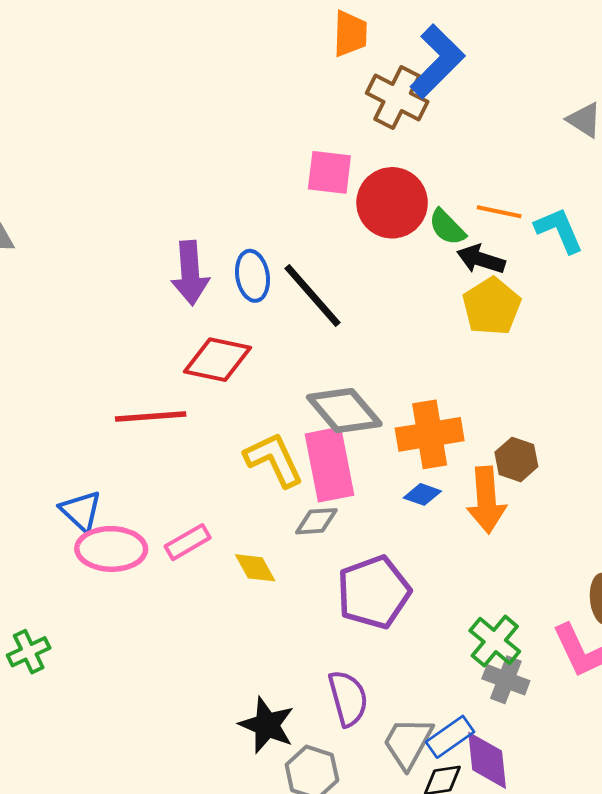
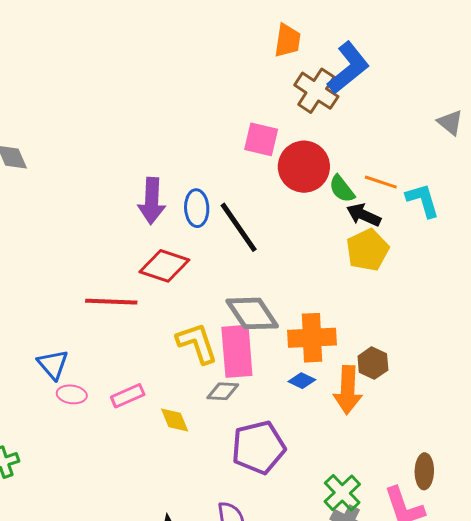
pink ellipse: (111, 549) -> (72, 394), size x0.6

